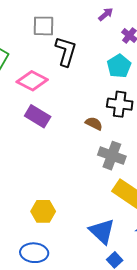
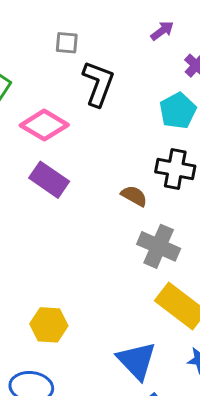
gray square: (44, 26) -> (67, 43), size x0.7

